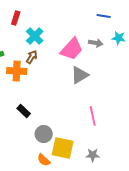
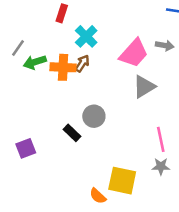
orange cross: (17, 71) -> (63, 67), moved
gray circle: (44, 134) -> (94, 116), moved
gray star: (93, 155) -> (161, 166), moved

